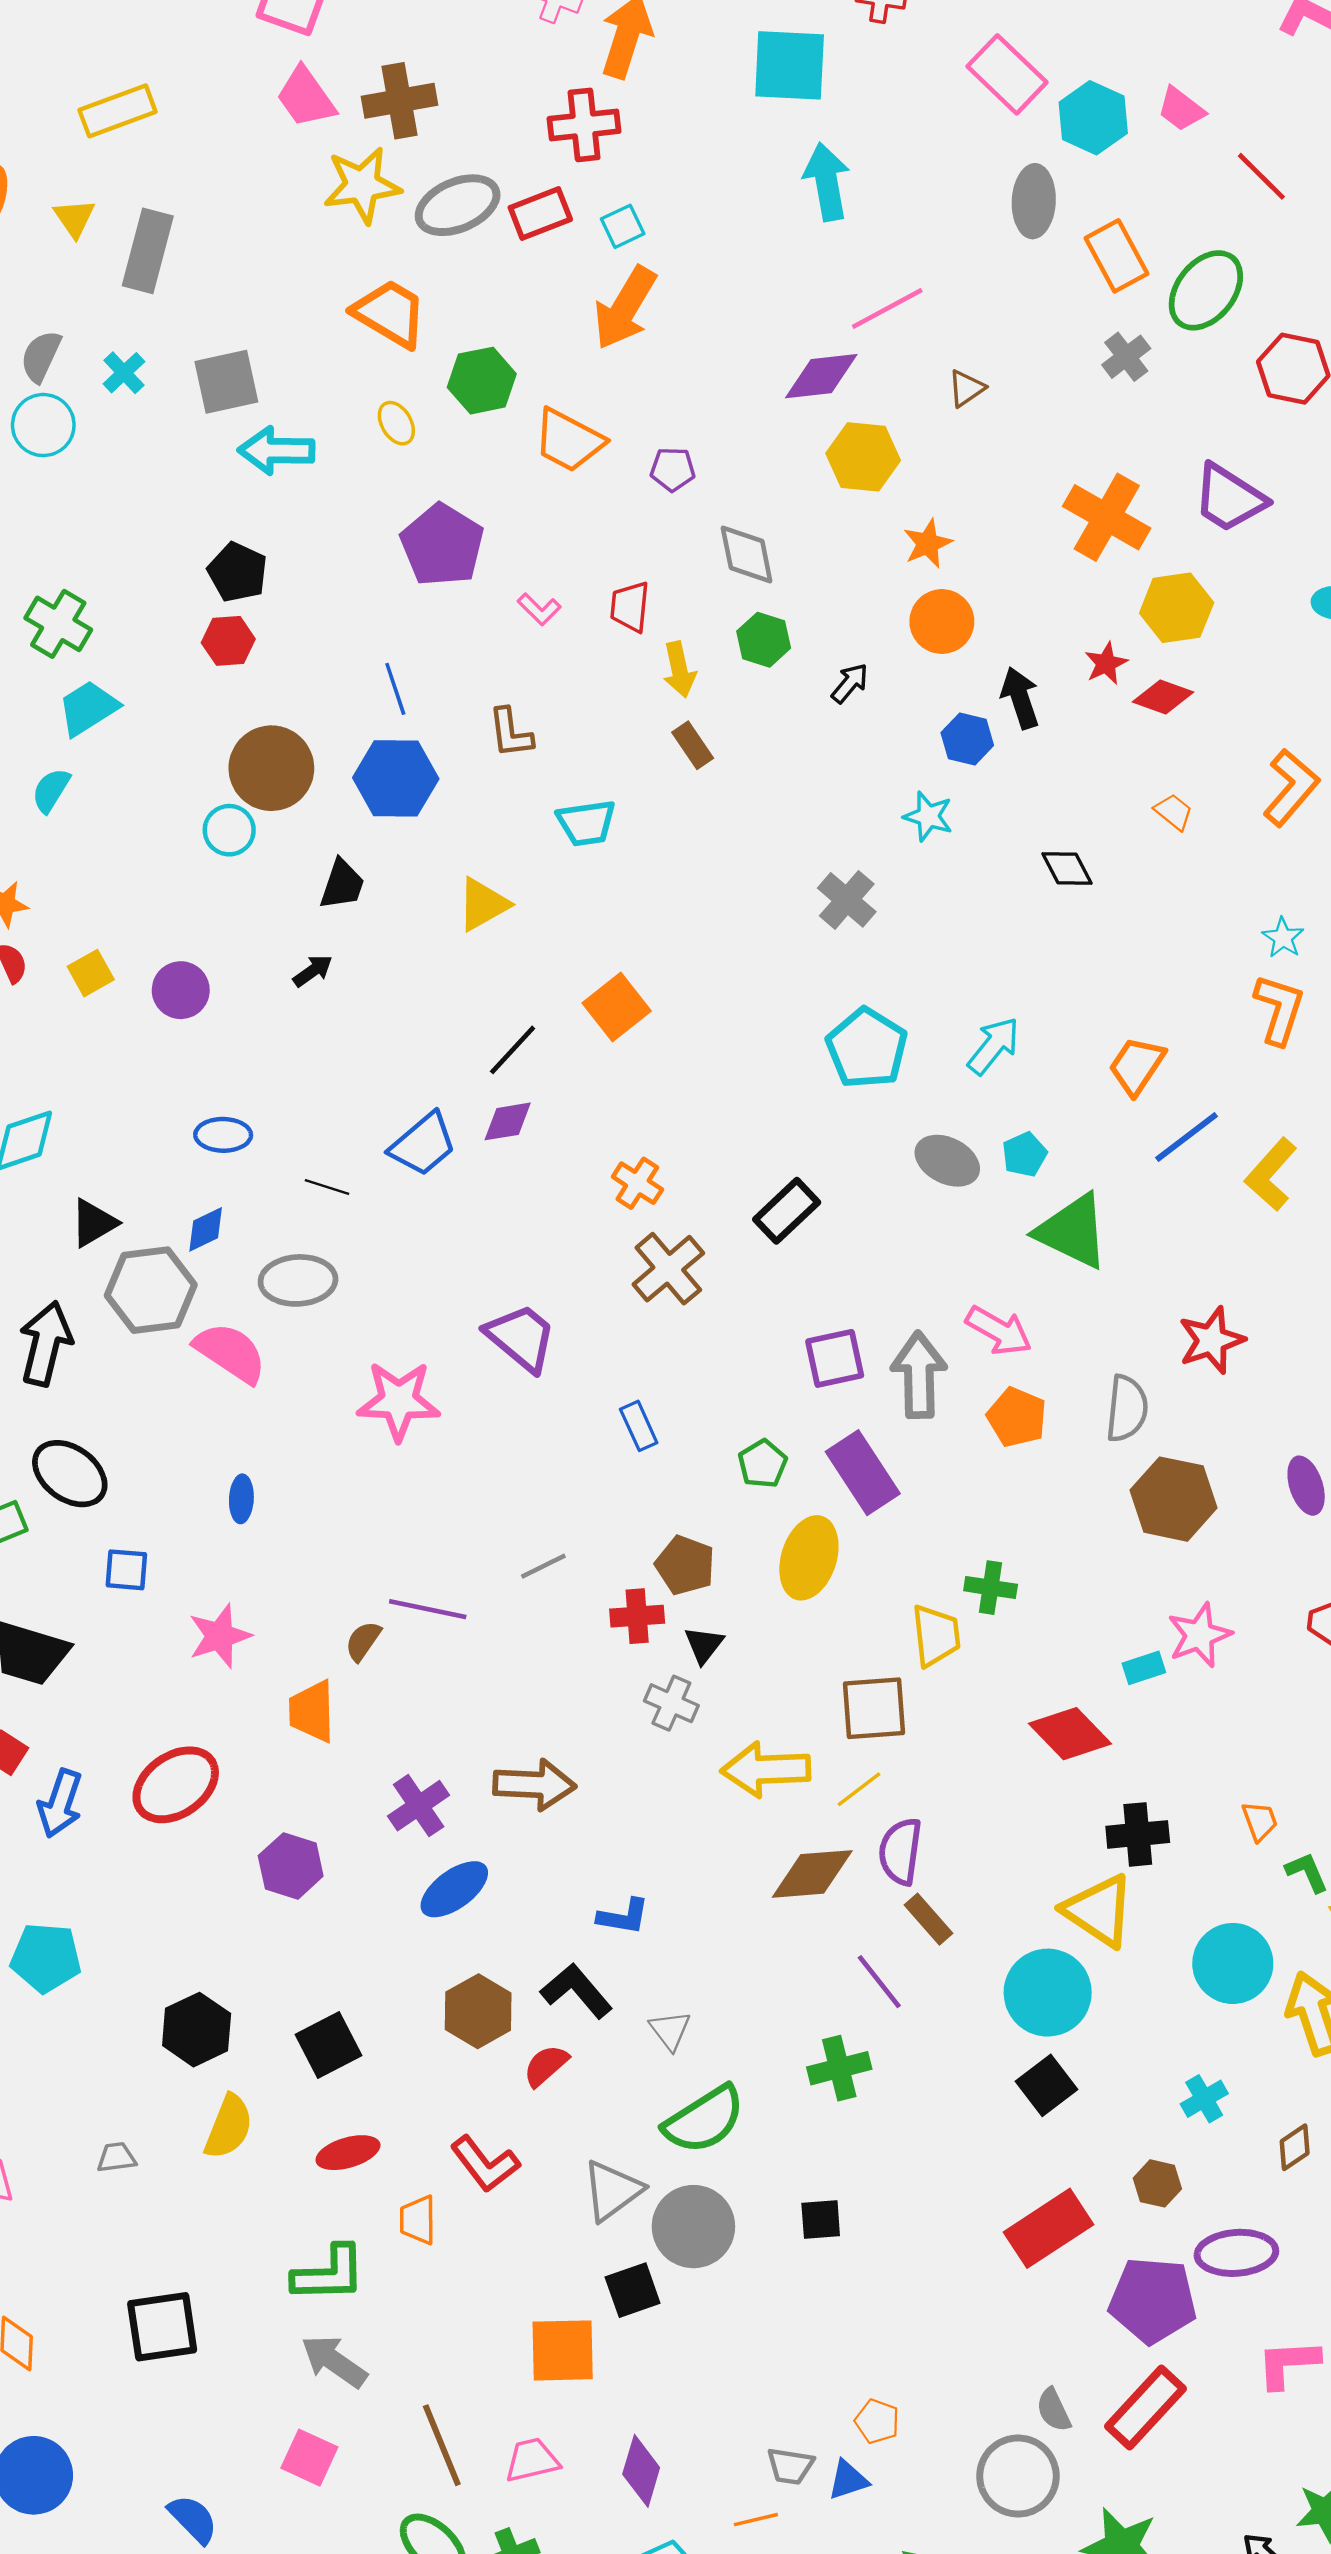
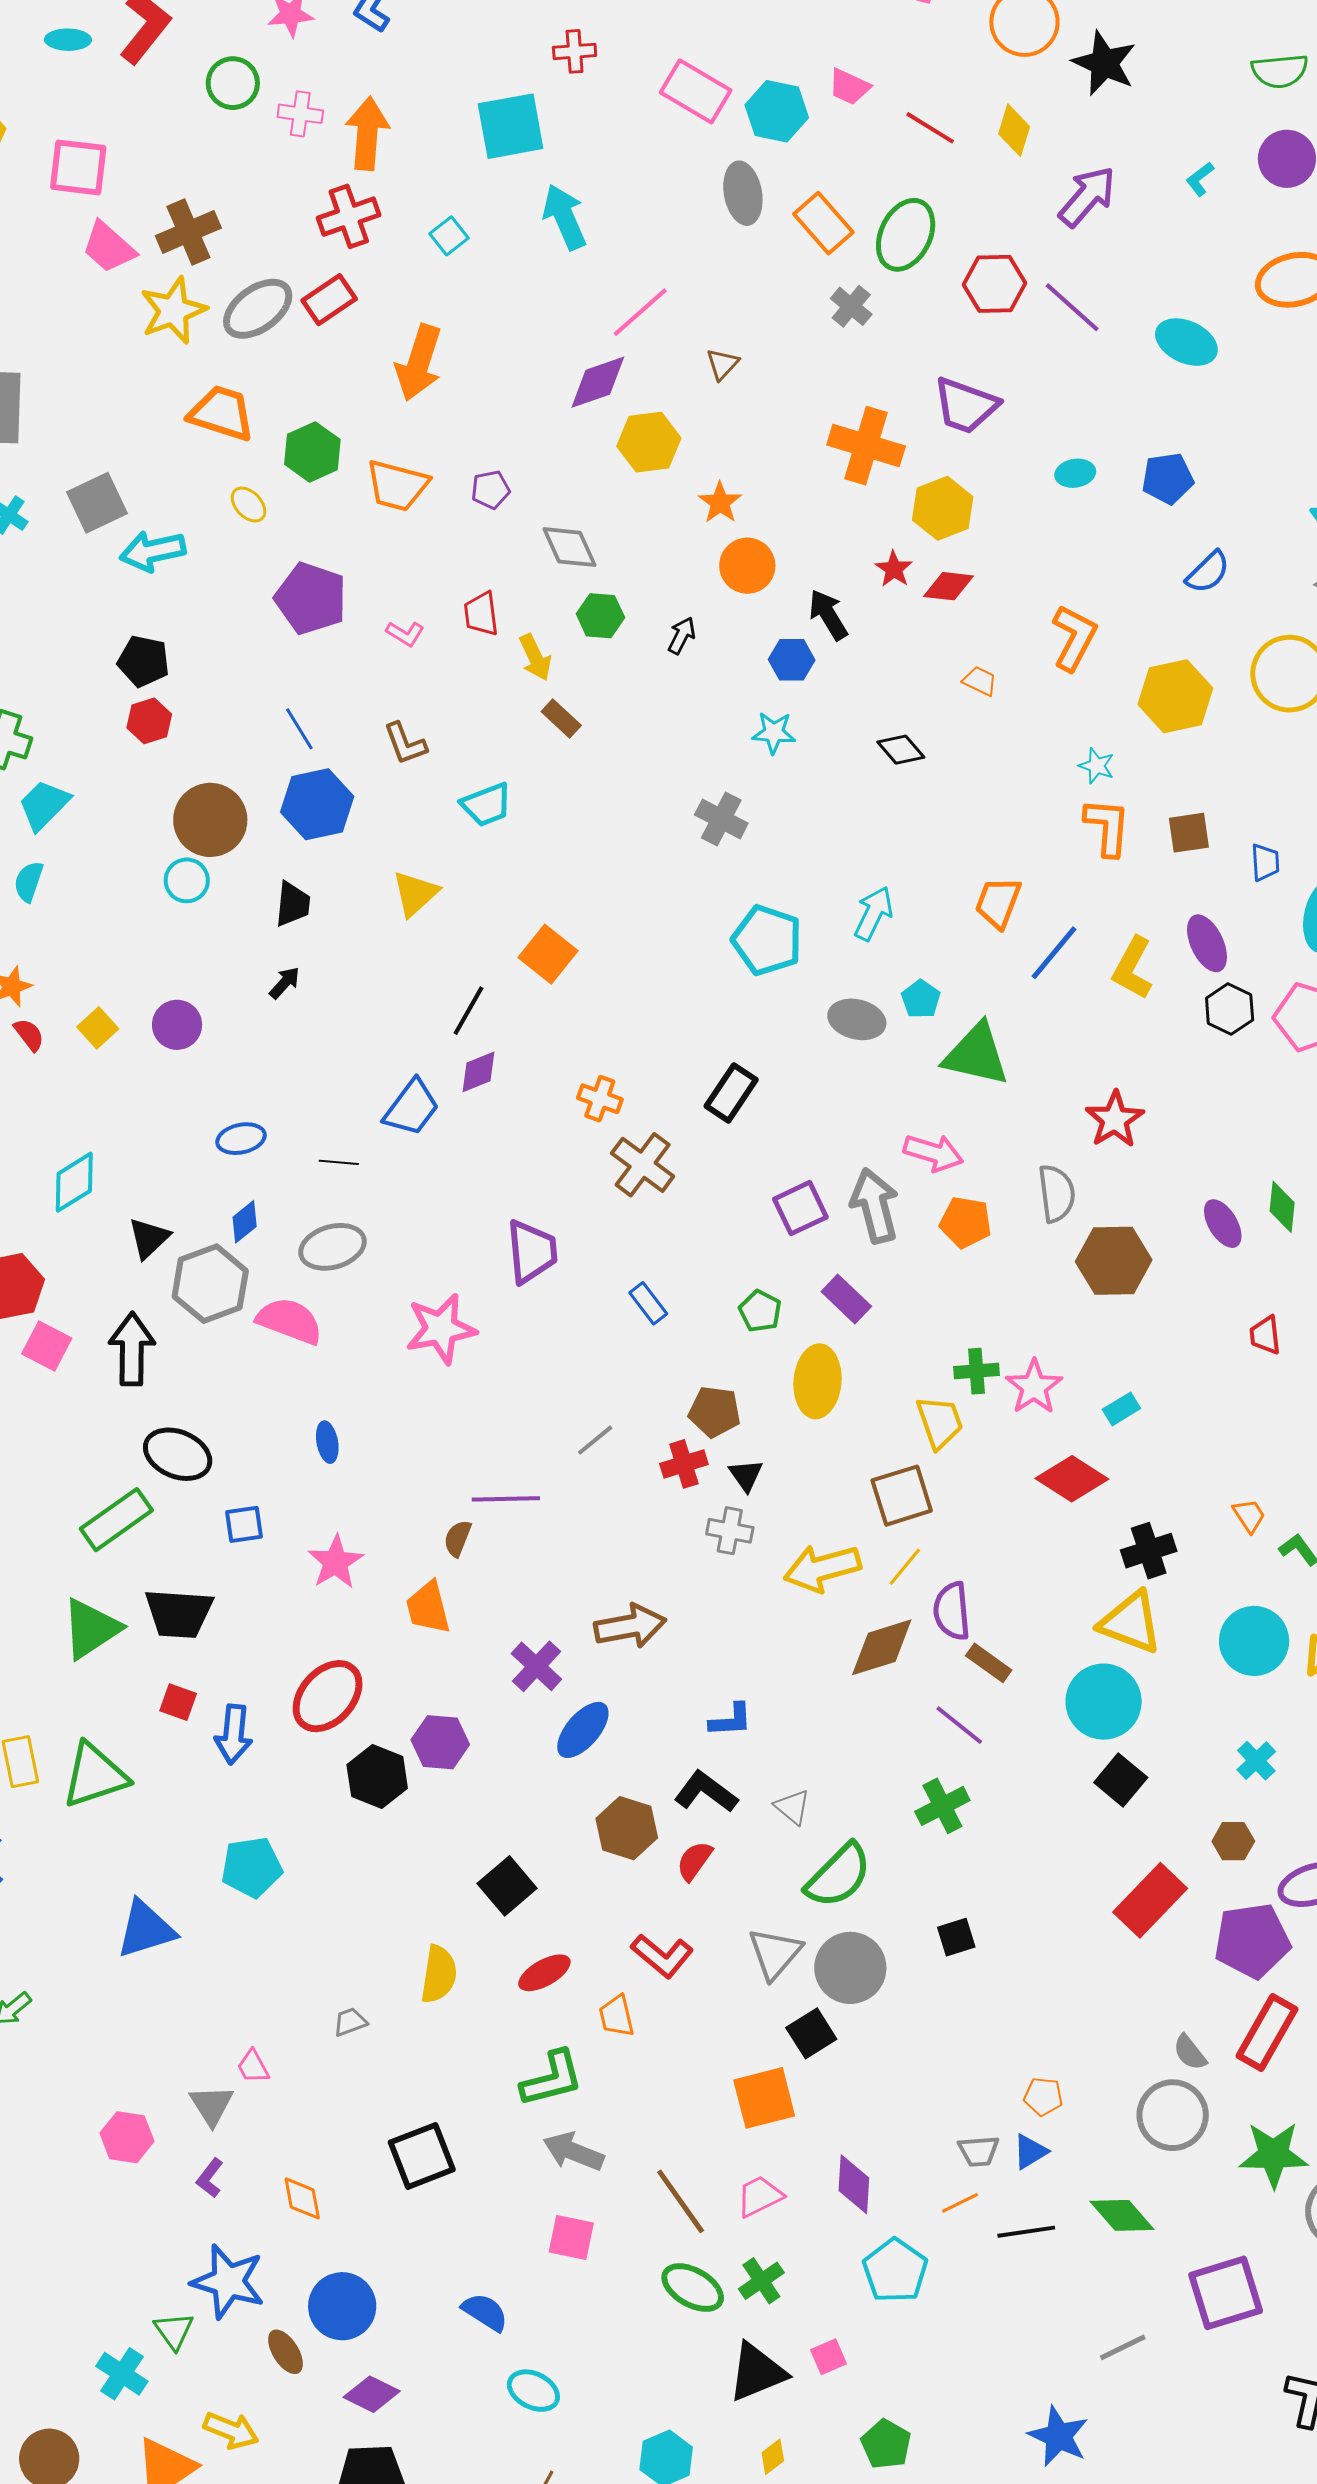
cyan square: (623, 226) -> (449, 236), moved
purple trapezoid: (521, 1338) -> (532, 1252), turned 58
purple rectangle: (863, 1473) -> (846, 1299), size x0.7
pink star: (1199, 1635) -> (1034, 1387), moved
black hexagon: (197, 2030) -> (377, 1776), moved

